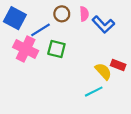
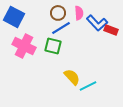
blue line: (40, 30) -> (61, 28), moved
red rectangle: (118, 65) -> (111, 30), moved
yellow semicircle: (103, 71) -> (72, 77), moved

